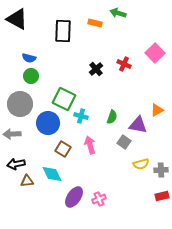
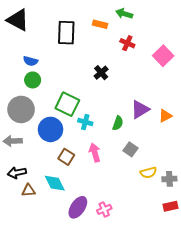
red cross: (124, 64) -> (127, 43), moved
purple triangle: (138, 125) -> (140, 109), moved, turned -42

